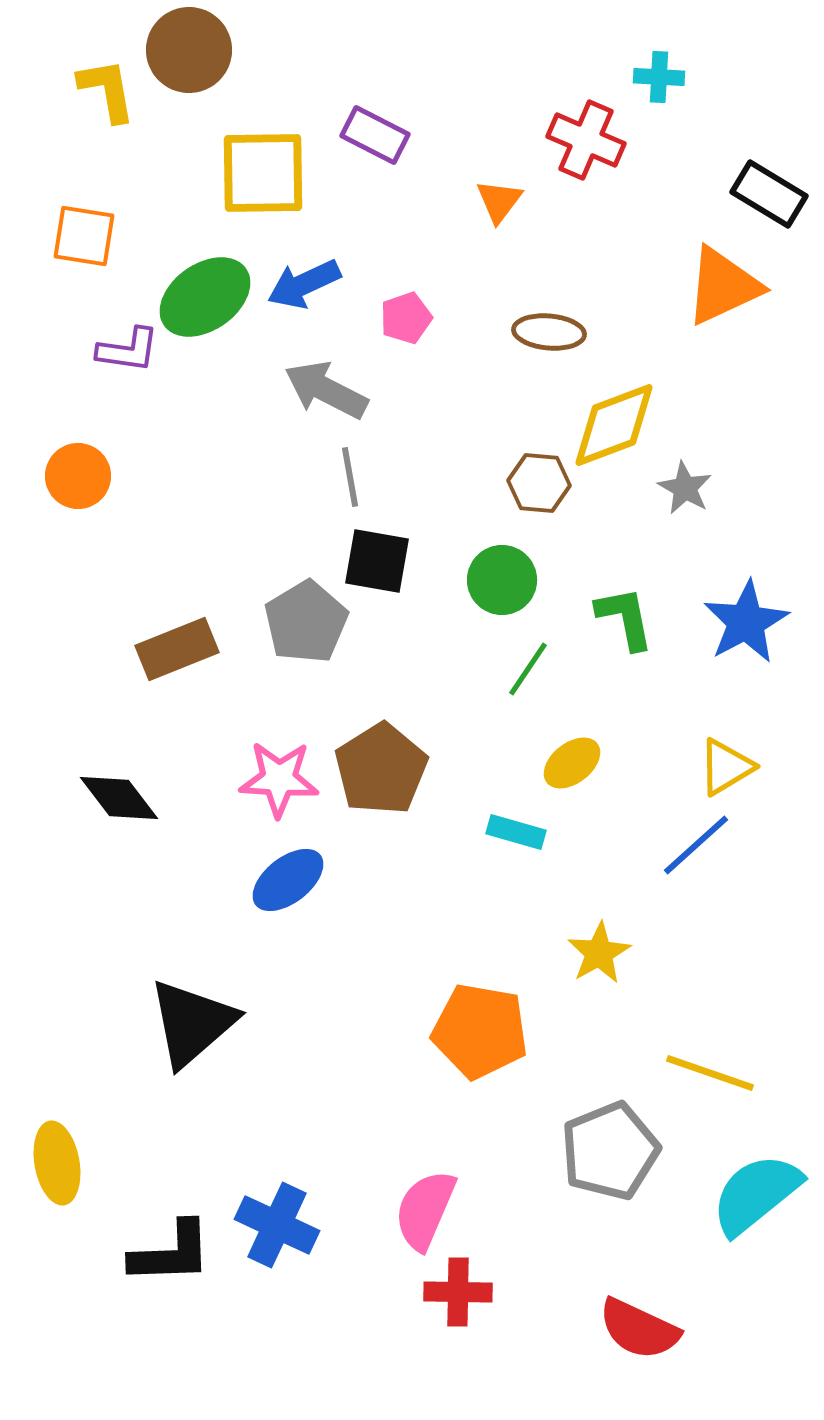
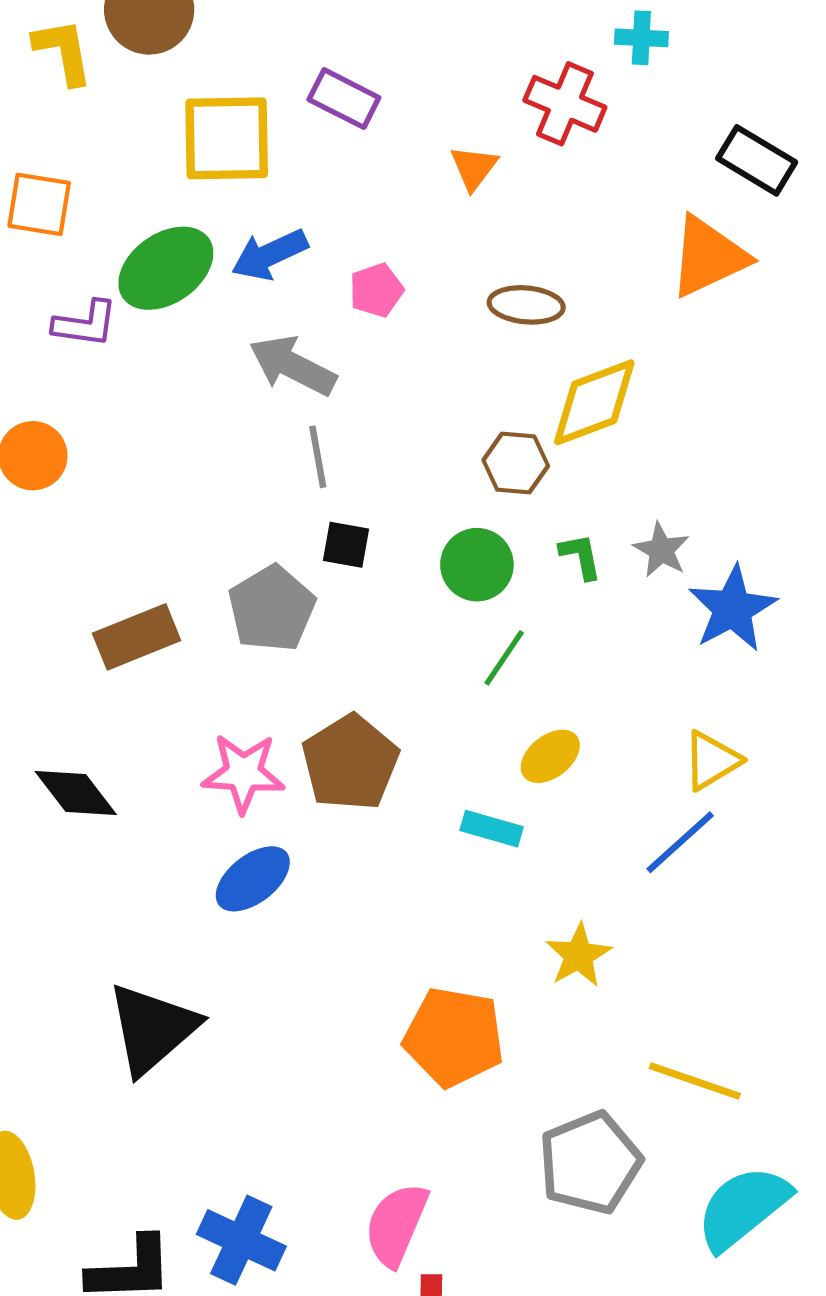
gray star: (685, 488) -> (661, 550), moved
black square: (377, 561) -> (346, 545), size x0.7
green L-shape: (625, 618) -> (581, 556), moved, size x0.7

